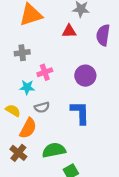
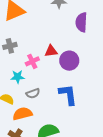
red triangle: (69, 31) -> (51, 51), moved
orange semicircle: (28, 128) -> (22, 114), turned -126

